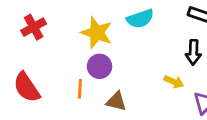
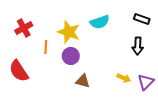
yellow arrow: (174, 82) -> (124, 78), moved
orange line: (80, 89) -> (46, 47), moved

